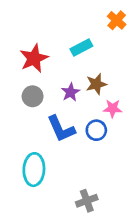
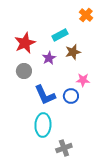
brown star: (96, 84) -> (73, 52), moved
purple star: (71, 92) -> (49, 58), moved
cyan ellipse: (34, 170) -> (43, 125), moved

